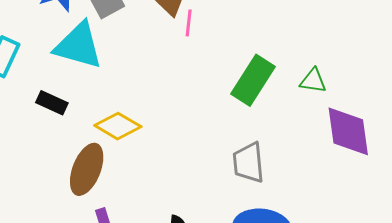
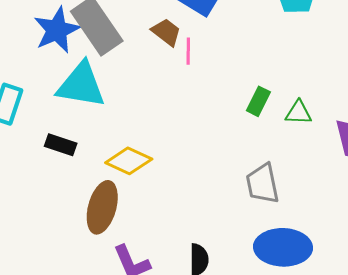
green rectangle: (253, 80) -> (258, 101), size x0.6
green triangle: (313, 81) -> (298, 113), moved

